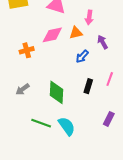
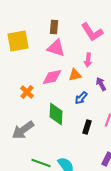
orange cross: (27, 50) -> (27, 92), turned -32
gray arrow: (23, 89) -> (23, 130), size x1.6
green diamond: (56, 92) -> (56, 114), moved

